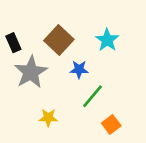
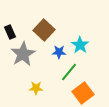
cyan star: (107, 40) -> (80, 45), moved
orange square: (111, 124) -> (83, 93), size x1.5

